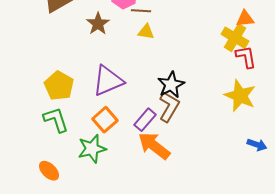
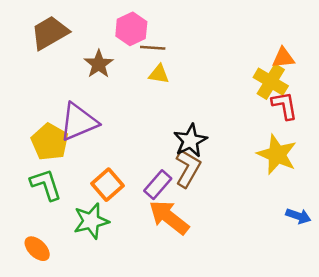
purple triangle: (108, 81) -> (79, 122), moved

